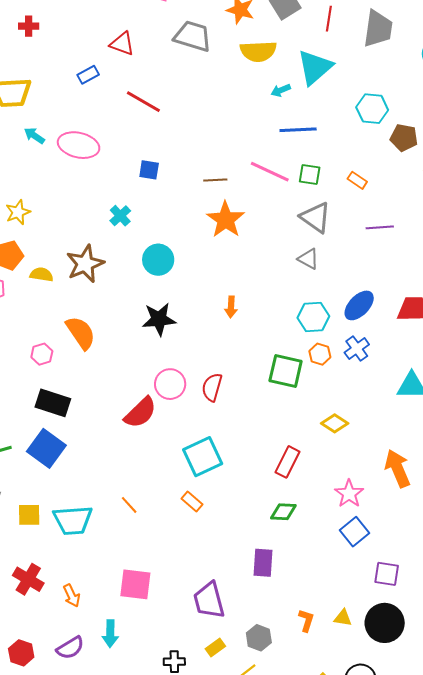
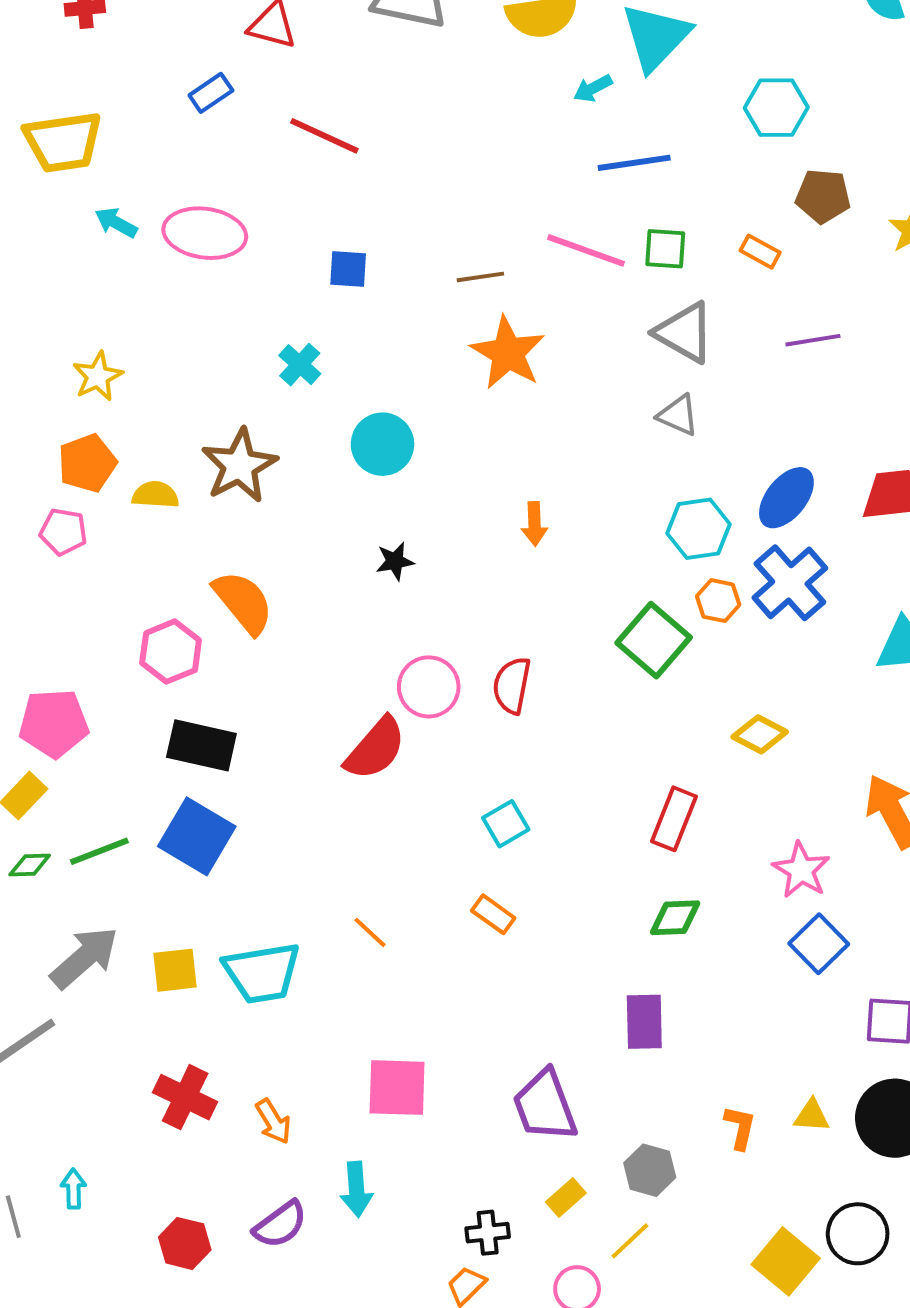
brown pentagon: (404, 138) -> (823, 196), moved
black star: (159, 319) -> (395, 561), size x0.6
blue cross: (357, 349) -> (790, 583), size x1.5
pink hexagon: (42, 354) -> (171, 652), size x1.4
green square: (286, 371) -> (654, 640), turned 33
cyan square: (203, 457) -> (506, 824), size x0.6

